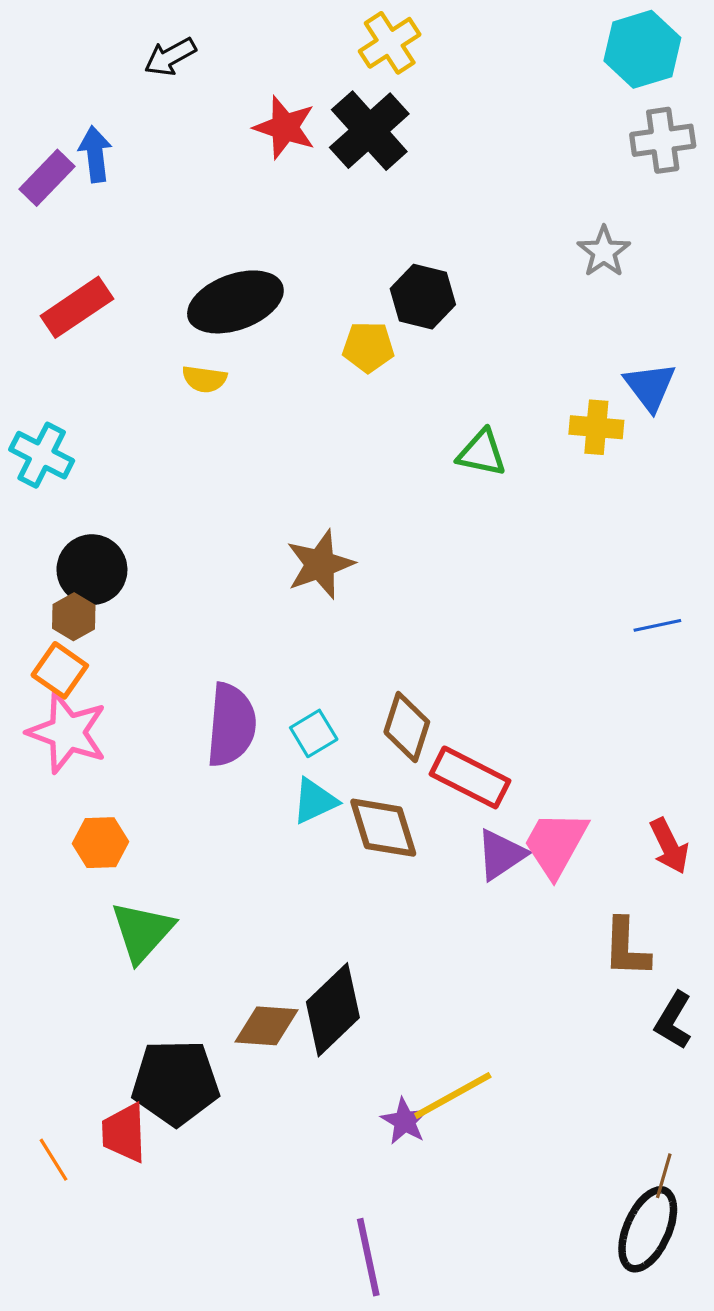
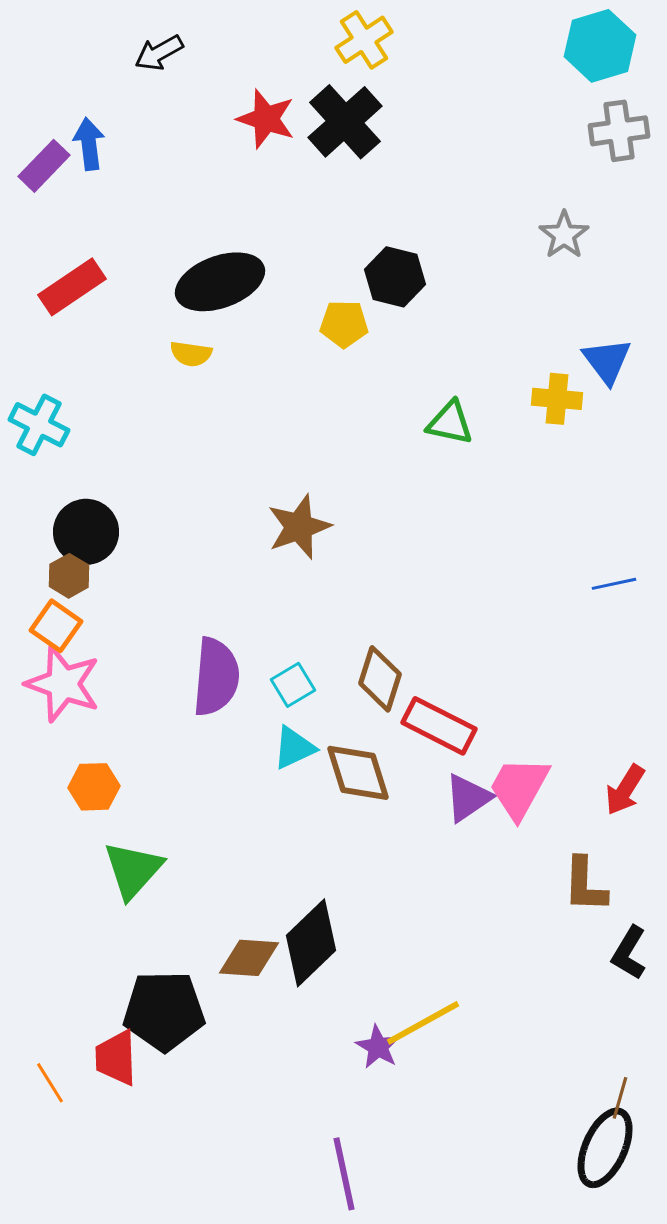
red arrow: (669, 846) -> (625, 790), turned 58

